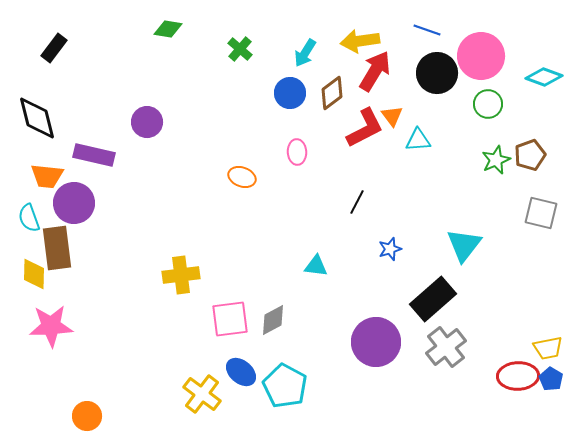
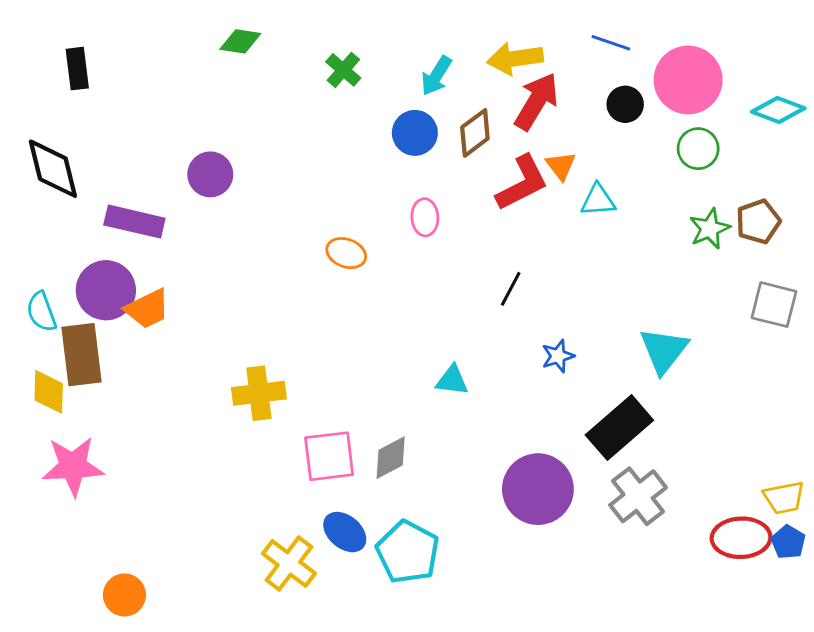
black rectangle: (54, 48) -> (77, 69), turned -44
black circle: (437, 73) -> (625, 104), size x0.6
orange trapezoid: (47, 176) -> (147, 309), moved, turned -32

